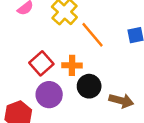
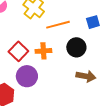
orange line: (92, 35) -> (58, 25), turned -60
black circle: (89, 86) -> (76, 47), moved

